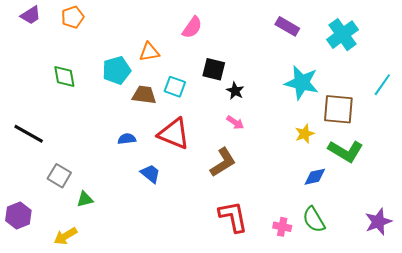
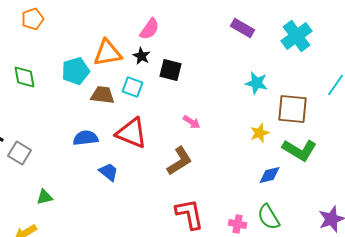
orange triangle: (149, 52) -> (108, 53), size x1.4
cyan star: (302, 83) -> (257, 83), size x0.7
black star: (235, 91) -> (142, 56), moved
blue semicircle: (127, 139) -> (86, 138), size x1.4
gray square: (59, 176) -> (20, 153), moved

